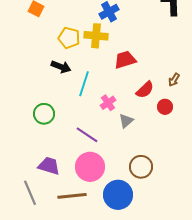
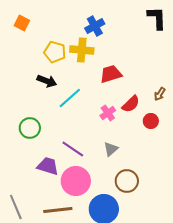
cyan line: (84, 84) -> (70, 98), turned 30
pink cross: (108, 103) -> (108, 113), moved
gray triangle: (126, 121) -> (111, 149), moved
purple trapezoid: (49, 166) -> (48, 166), moved

